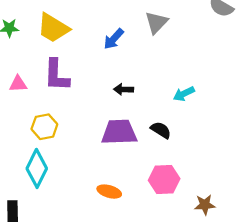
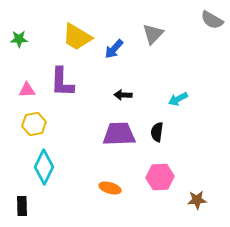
yellow trapezoid: (53, 28) -> (77, 37), moved
yellow hexagon: (44, 127) -> (34, 124), moved
black semicircle: (161, 130) -> (157, 132), turned -114

